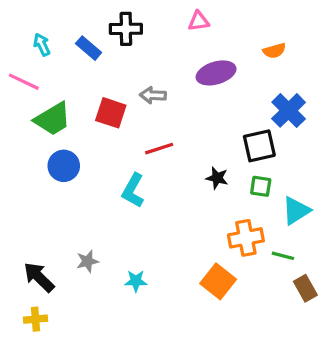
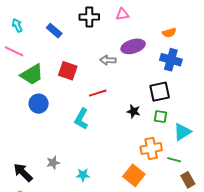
black cross: (126, 29) -> (89, 17), moved
cyan arrow: (42, 45) -> (17, 25), moved
gray arrow: (153, 95) -> (108, 60), moved
blue cross: (289, 110) -> (171, 60), moved, turned -30

